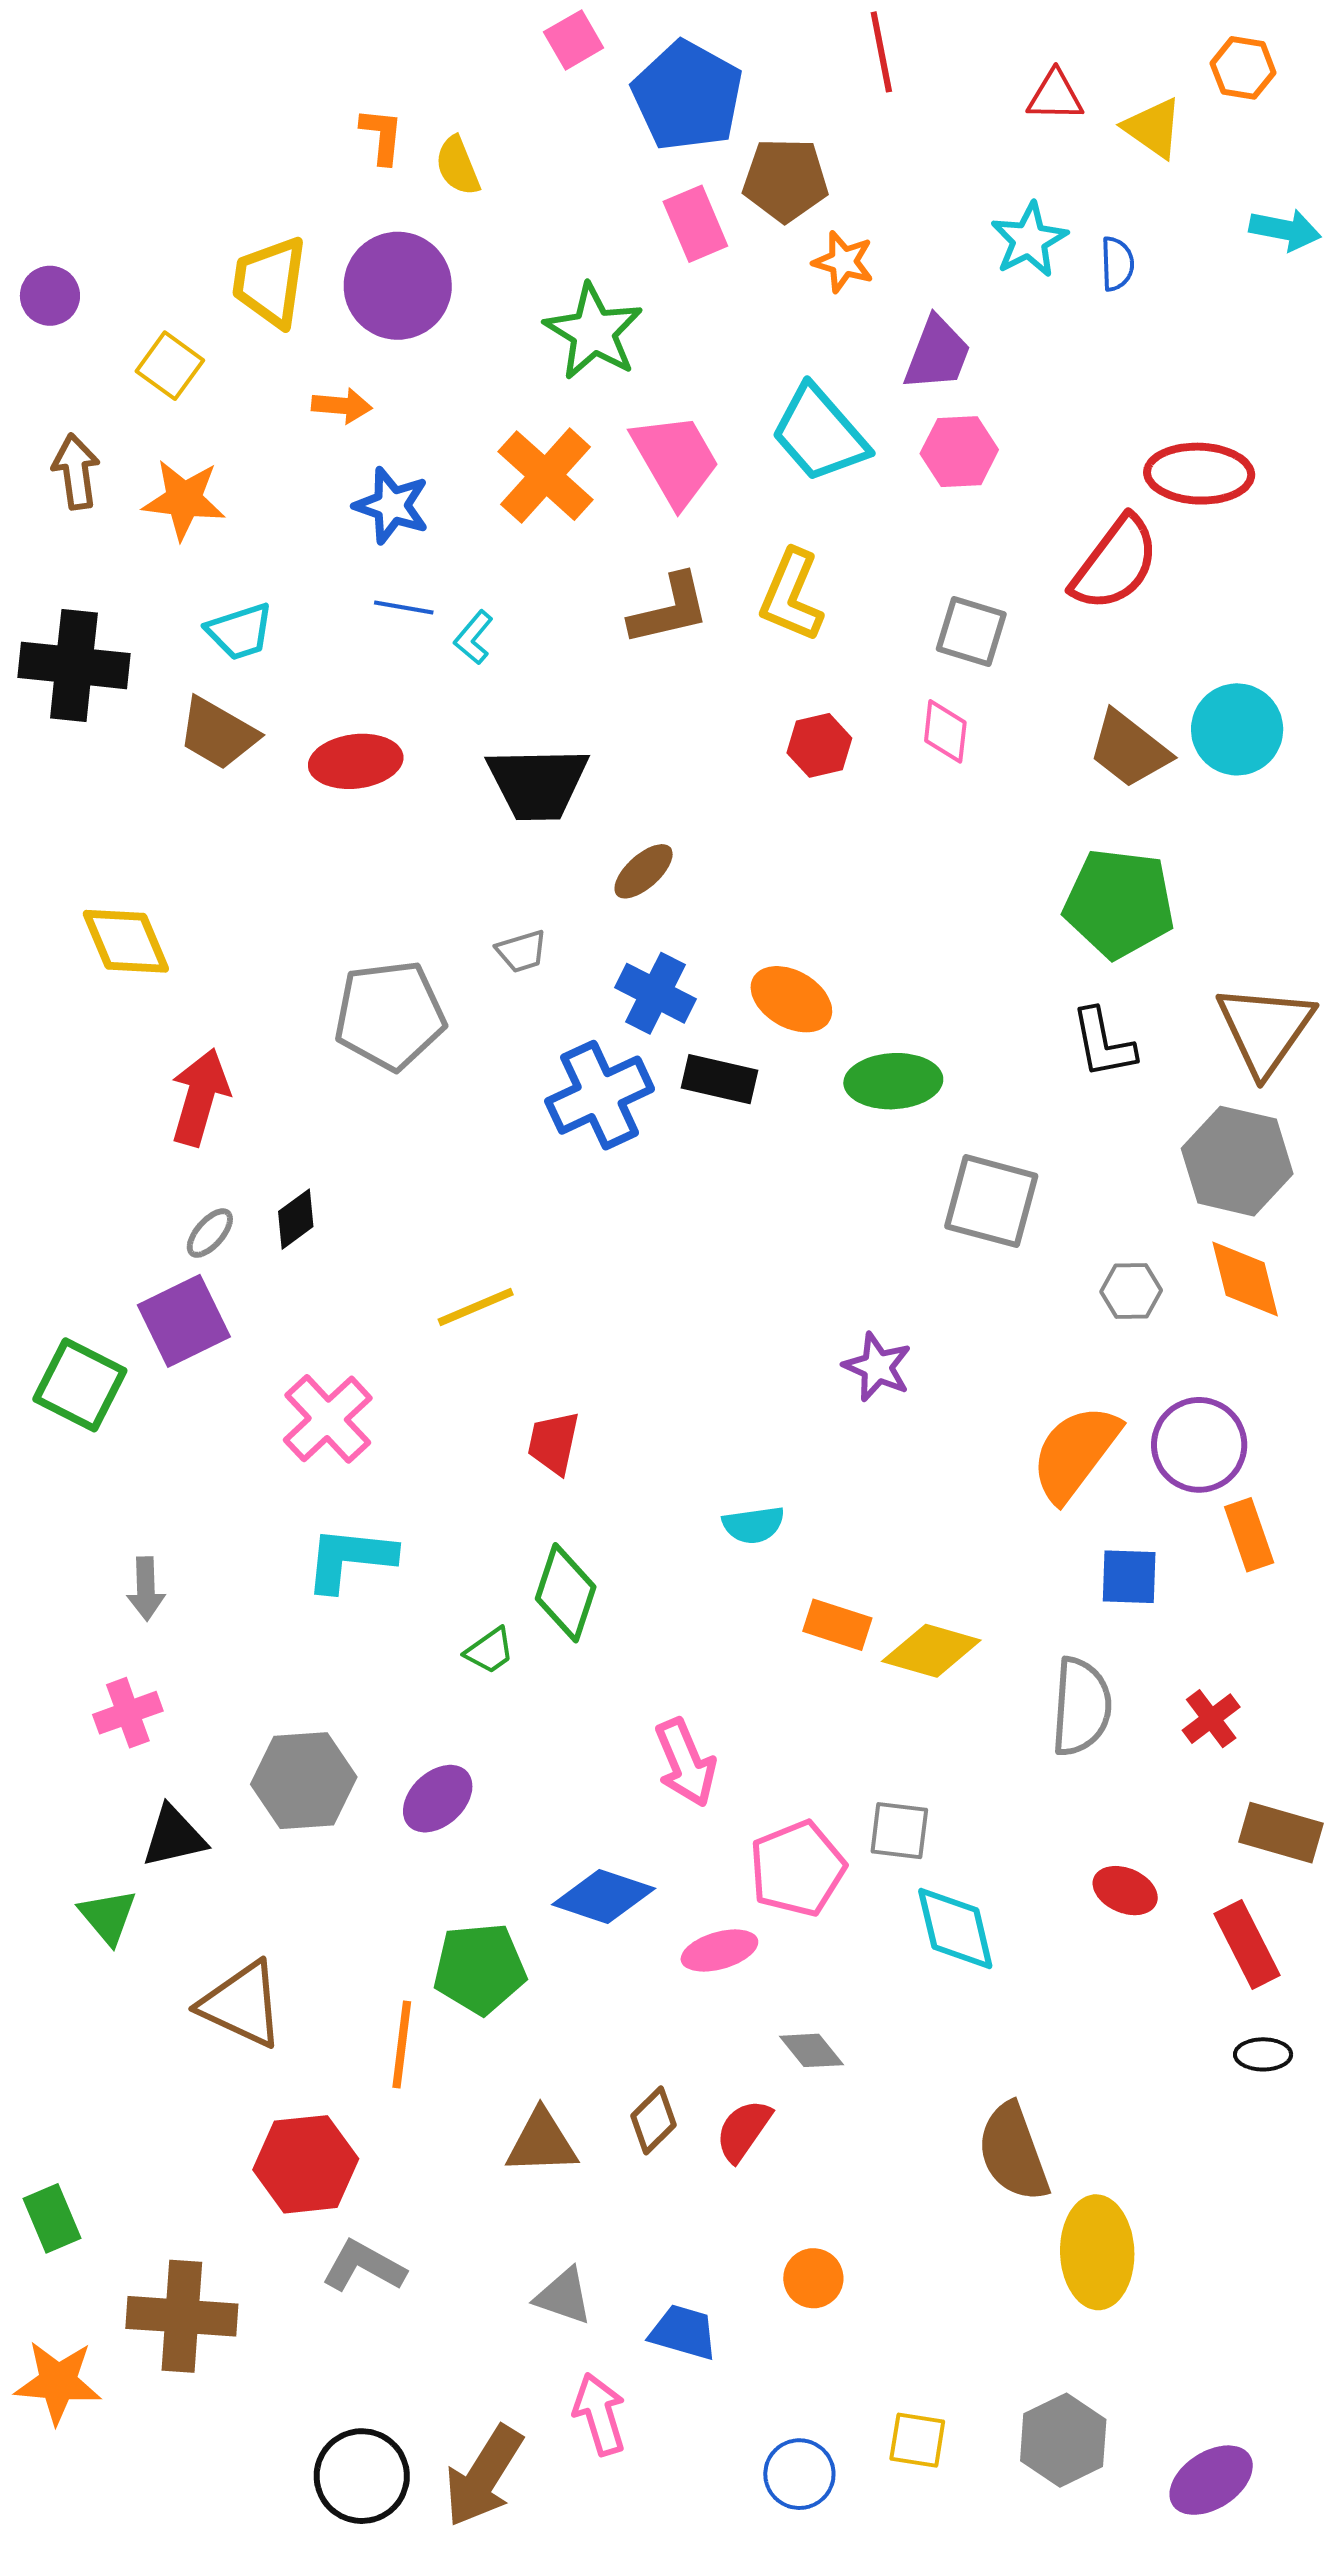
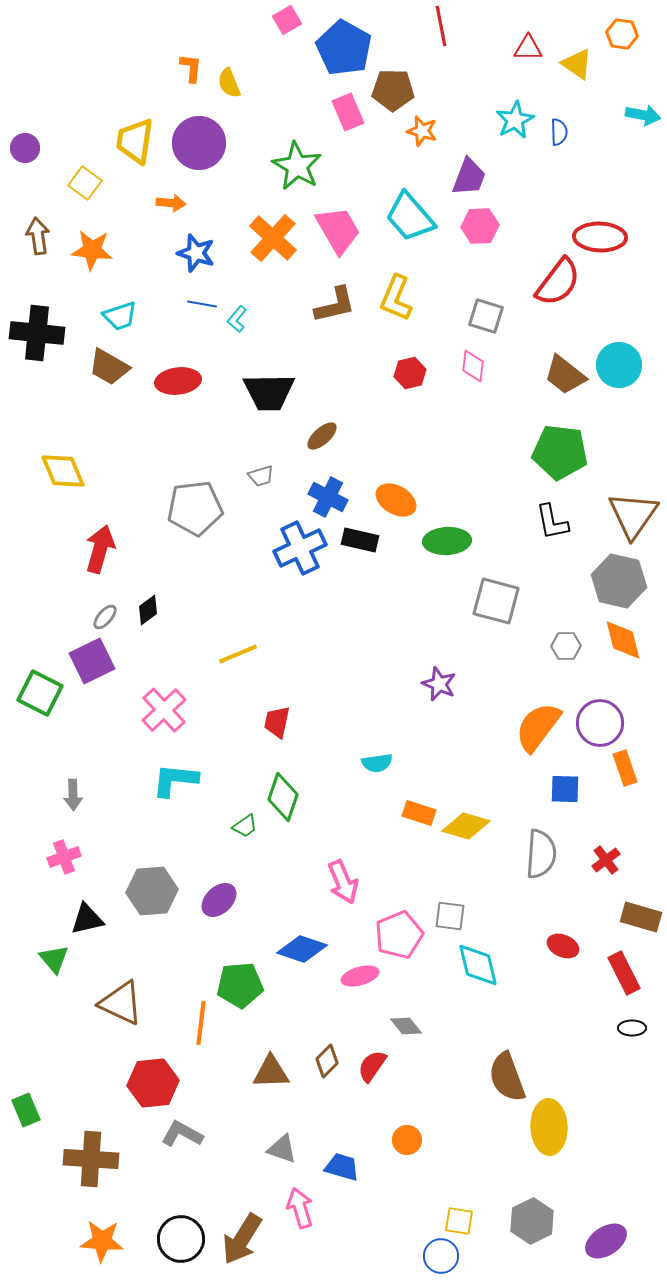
orange star: (58, 2382) -> (102, 1241), moved
blue circle: (799, 2474) -> (441, 1256), moved

